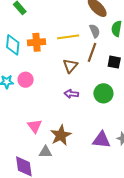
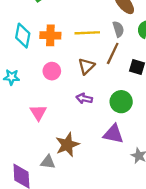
pink circle: (26, 80) -> (52, 71), moved
pink triangle: (35, 126) -> (38, 113), moved
purple triangle: (101, 140) -> (113, 134), moved

